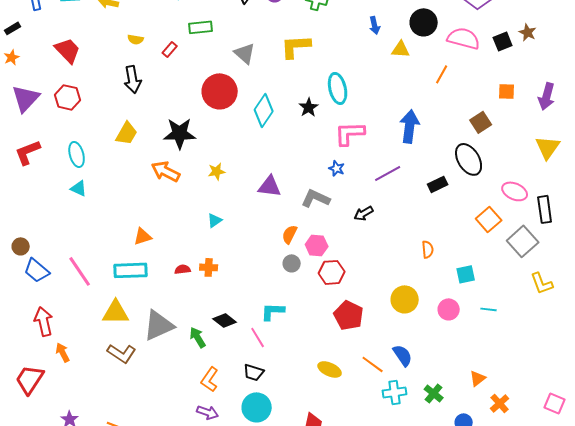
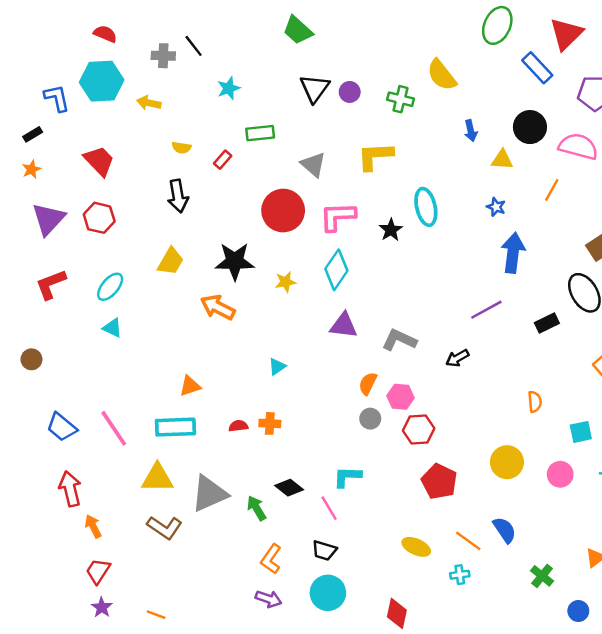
cyan diamond: (264, 110) -> (336, 270), moved
pink L-shape: (350, 133) -> (338, 217), moved
cyan ellipse: (77, 154) -> (110, 287), turned 55
blue star: (337, 168) -> (496, 207), moved
yellow star: (217, 171) -> (286, 282), moved
brown circle: (21, 246) -> (31, 359), moved
red trapezoid: (30, 379) -> (98, 571), moved, size x0.7
cyan cross: (395, 392) -> (460, 575), moved, size x0.7

